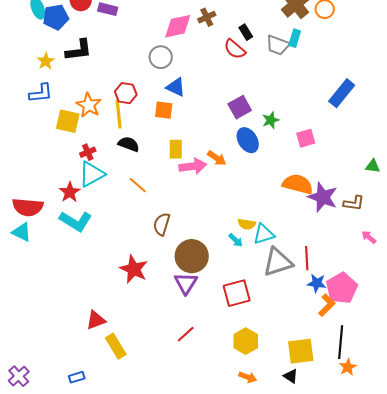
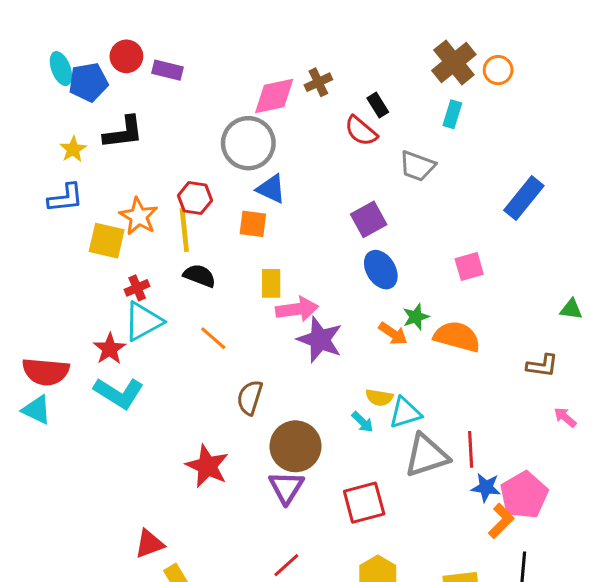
gray trapezoid: (278, 45) -> (417, 166), moved
gray circle: (161, 57) -> (248, 143), size x1.5
green star: (271, 120) -> (416, 317), moved
orange arrow: (217, 158) -> (393, 334), moved
purple star: (323, 197) -> (320, 340), moved

